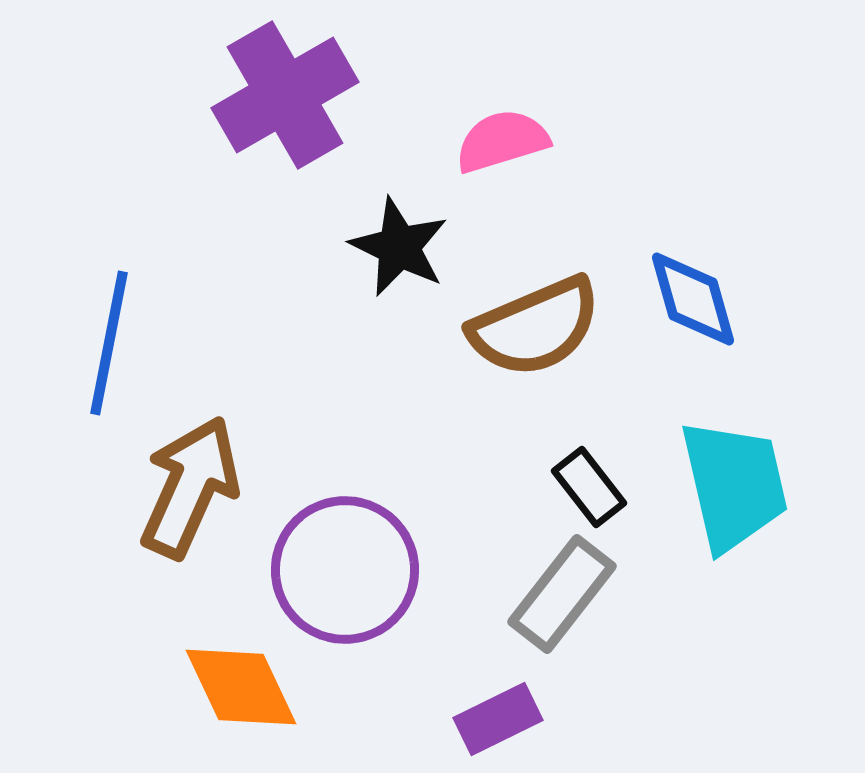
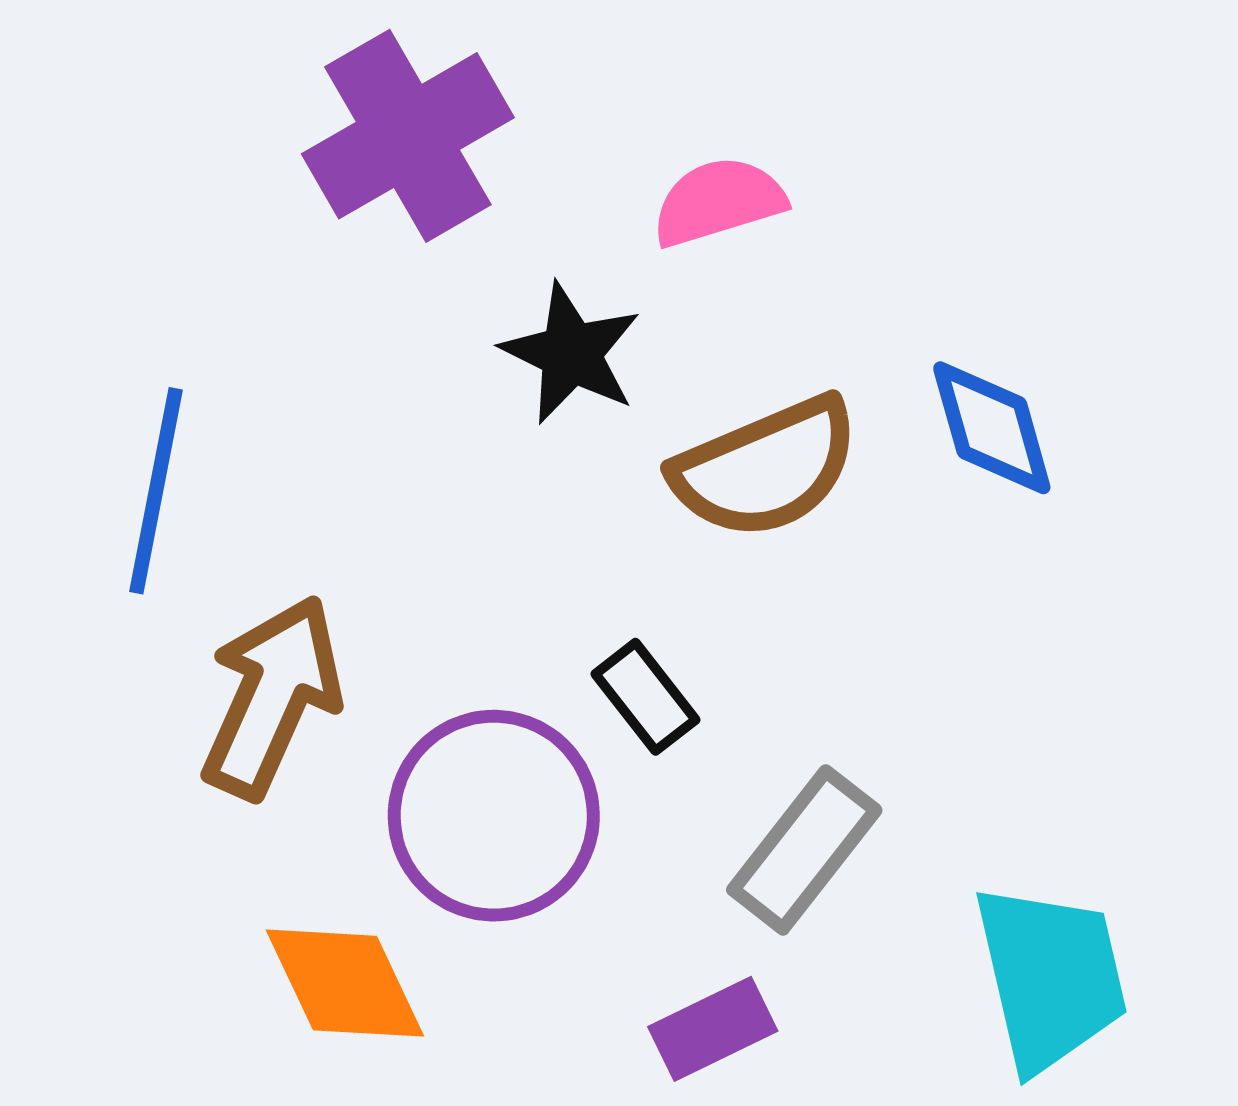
cyan trapezoid: (734, 485) -> (1051, 977), moved
black rectangle: (589, 487) -> (645, 697), moved

